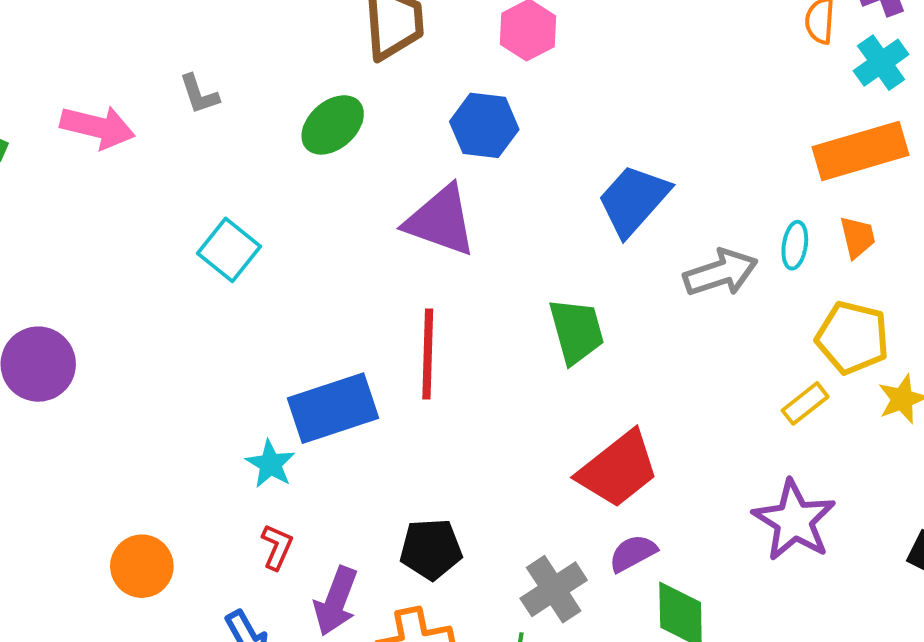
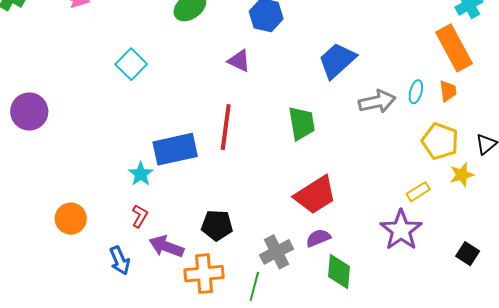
orange rectangle: (860, 151) -> (454, 48), turned 72
purple triangle: (441, 221) -> (239, 61), size x0.6
yellow rectangle: (805, 403) -> (418, 192), moved
purple arrow: (336, 601) -> (166, 246), turned 84

